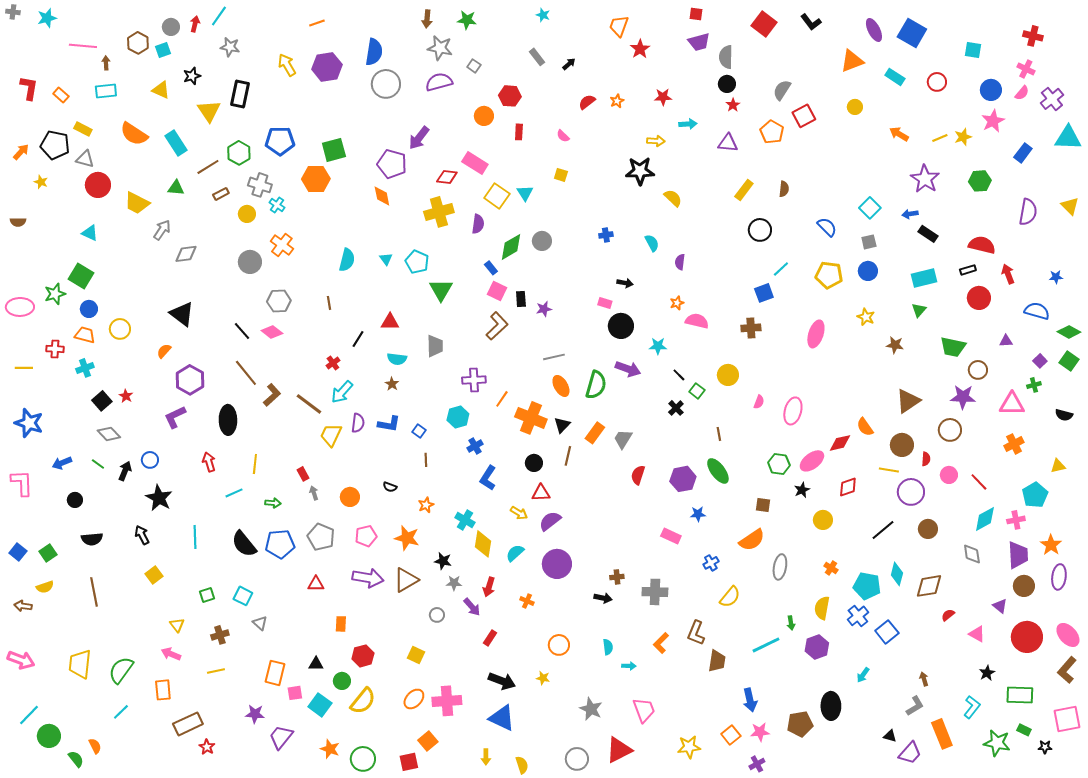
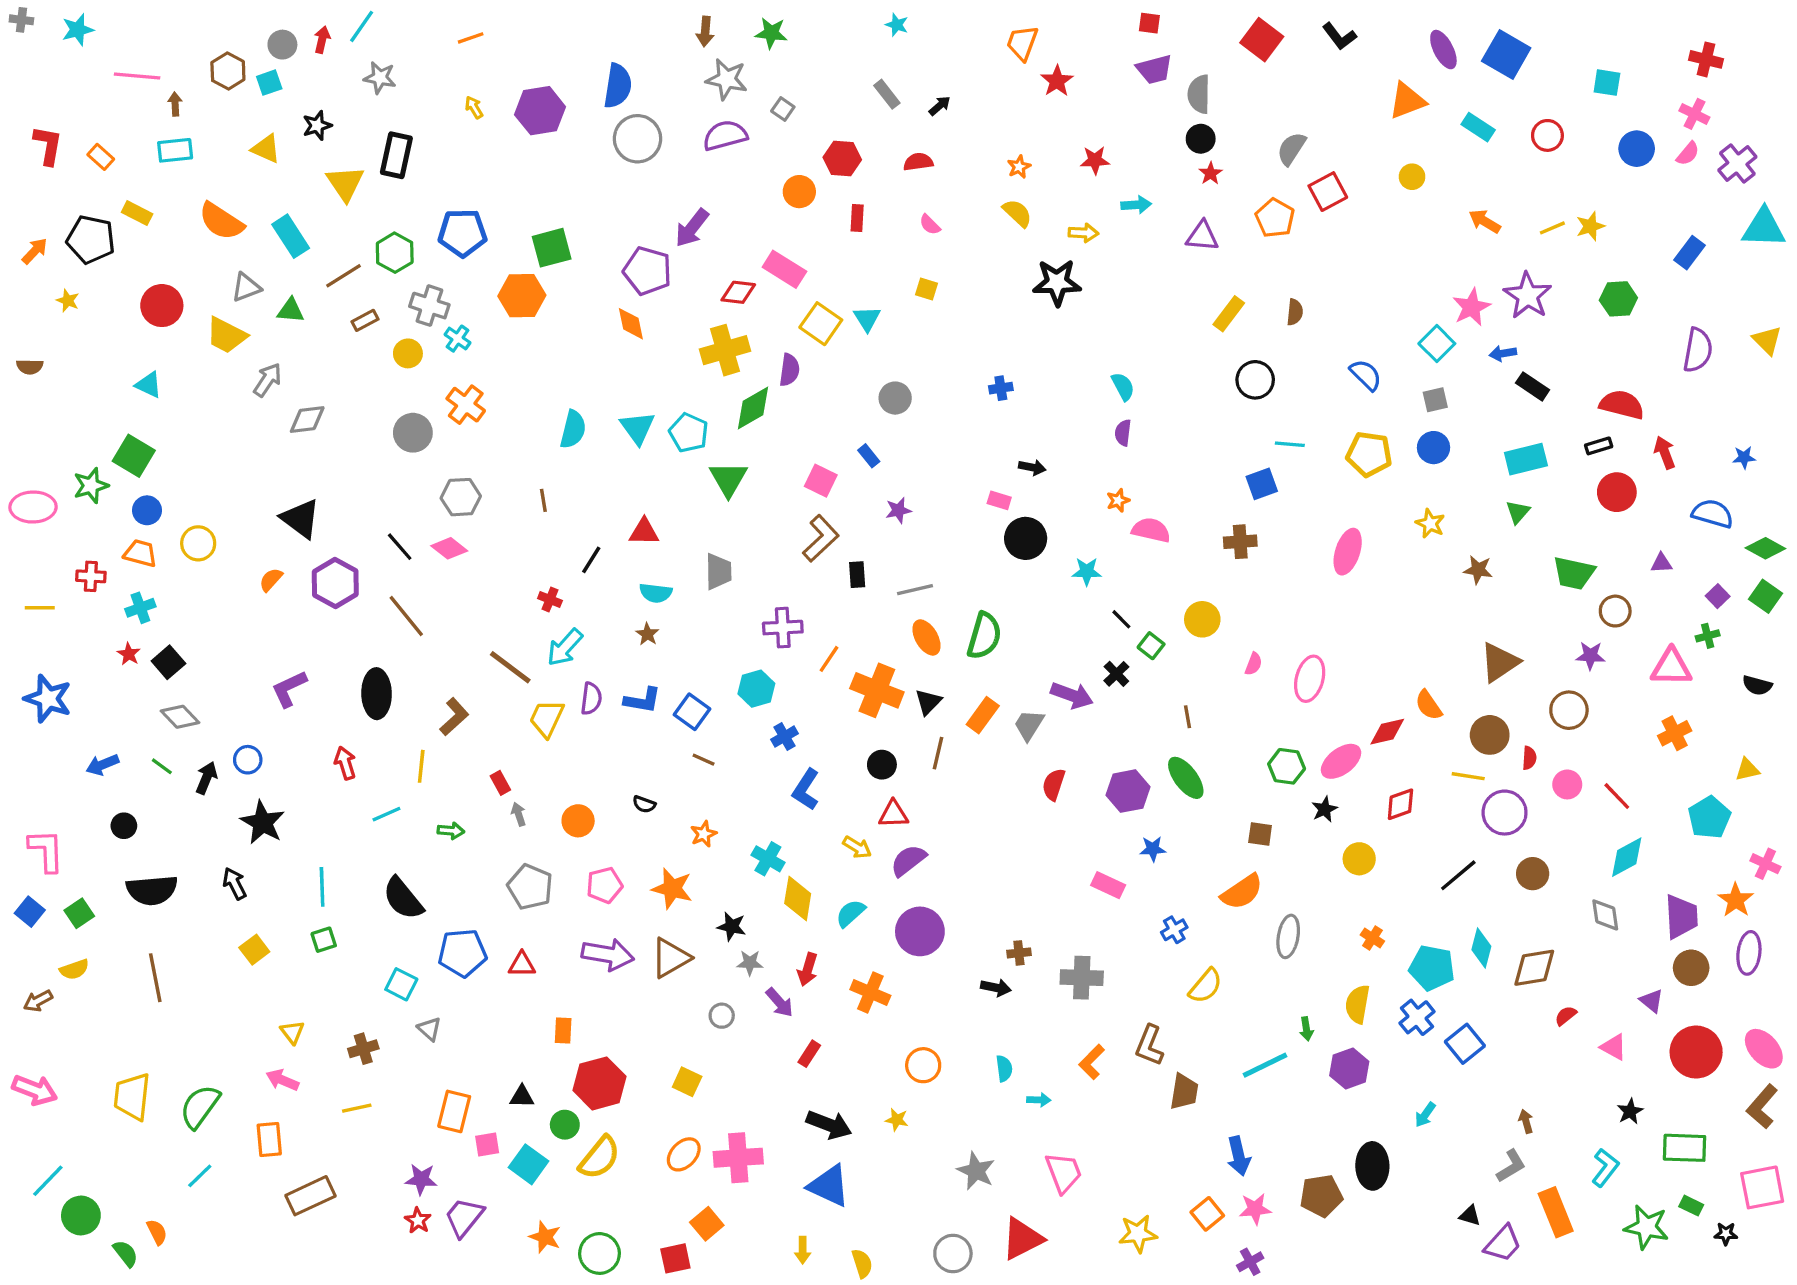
orange line: (317, 23) -> (471, 38), moved
yellow arrow: (287, 65) -> (474, 107), size x0.6
red semicircle: (587, 102) -> (918, 162), moved, turned 30
pink star: (993, 121) -> (1471, 307), moved
gray triangle: (85, 159) -> (246, 287), moved, turned -36
yellow semicircle: (673, 198) -> (1017, 213), moved
cyan semicircle: (652, 243) -> (1123, 386), moved
green diamond: (511, 247) -> (753, 408), moved
cyan triangle: (386, 259) -> (637, 428), size x1.6
blue rectangle: (491, 268) -> (869, 456), moved
cyan line: (781, 269) -> (1290, 444), turned 48
black rectangle: (521, 299) -> (857, 575), moved
red cross: (333, 363) -> (550, 599), turned -32
purple arrow: (628, 369) -> (1072, 695), moved
purple hexagon: (190, 380) -> (335, 583), moved
brown L-shape: (272, 395) -> (454, 717), moved
red star: (126, 396) -> (129, 654), moved
purple star: (963, 397) -> (1590, 656), size x0.7
blue square: (419, 431) -> (692, 712), size x1.5
brown line: (426, 460) -> (704, 760), turned -64
pink L-shape: (22, 483) -> (46, 851), moved
pink cross: (1016, 520) -> (1765, 864), moved, turned 36
black semicircle: (92, 539) -> (152, 890), size x1.4
blue pentagon: (280, 544) -> (462, 953), moved
green square: (207, 595) -> (324, 940), moved
orange cross: (527, 601) -> (870, 993), size x1.6
brown arrow: (23, 606) -> (38, 1001), turned -36
red hexagon: (363, 656) -> (599, 1083), size x1.4
red star: (207, 747) -> (418, 1220), moved

